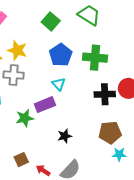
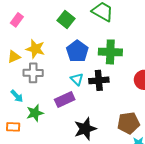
black cross: (105, 94) -> (99, 80), moved
green star: (25, 118) -> (35, 113), moved
black star: (65, 136) -> (85, 129), size x1.6

